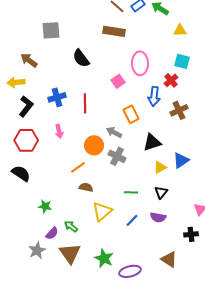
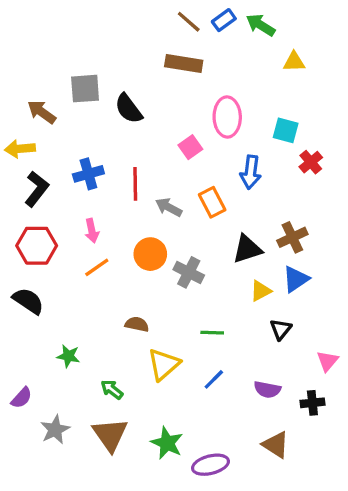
gray square: (51, 30) -> (85, 89), moved
cyan square: (182, 61) -> (286, 130), moved
red cross: (171, 80) -> (311, 162), moved
brown cross: (179, 110) -> (292, 237), moved
gray arrow: (114, 132) -> (169, 207), moved
orange line: (78, 167) -> (97, 267), moved
black triangle: (161, 192) -> (281, 329), moved
purple semicircle: (158, 217) -> (267, 389), moved
purple semicircle: (52, 233) -> (22, 398), moved

